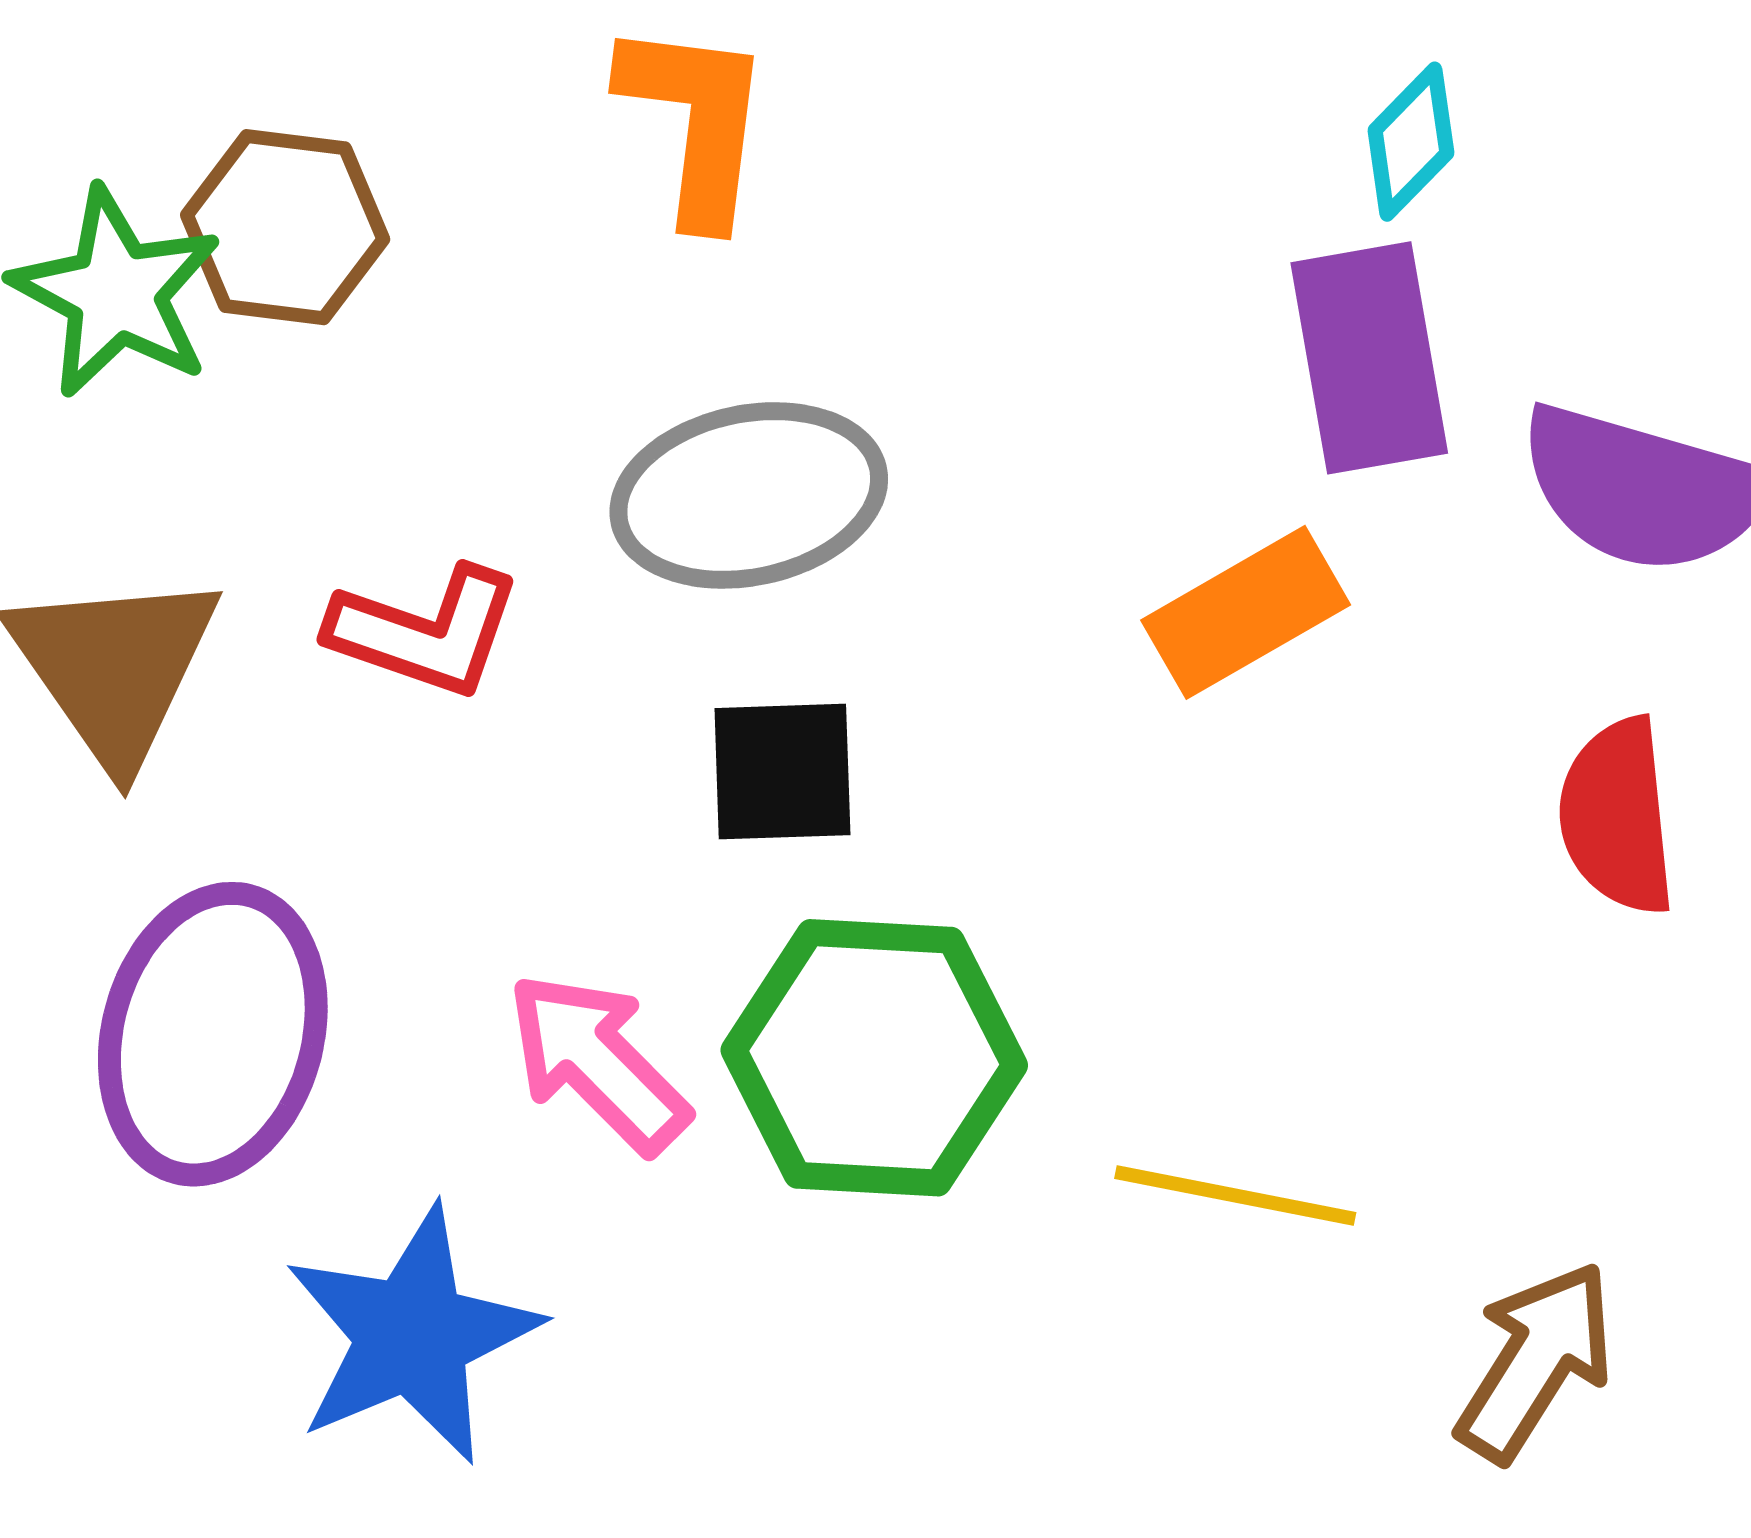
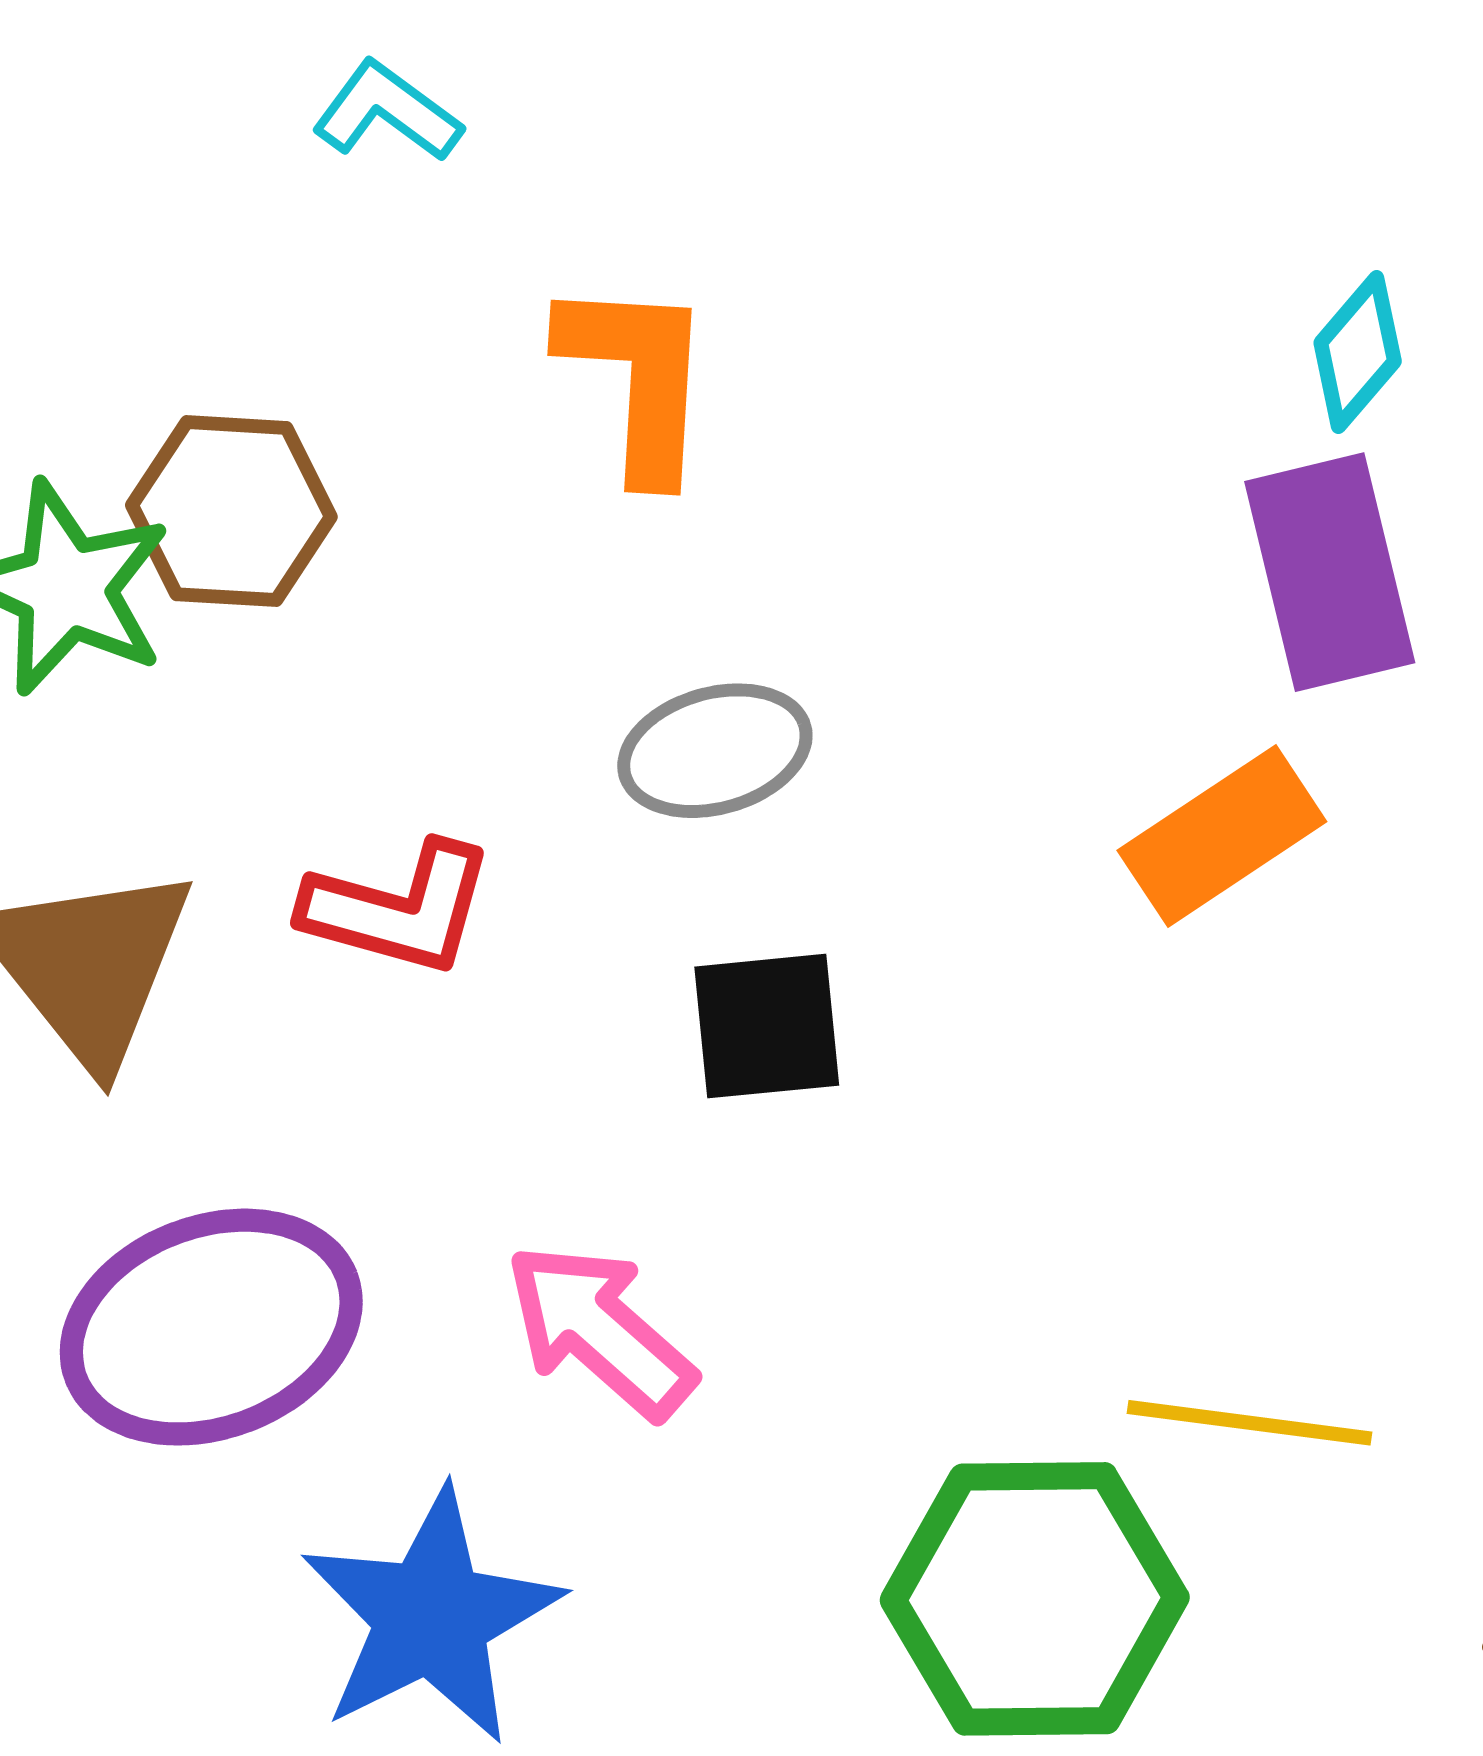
gray ellipse: (749, 495) -> (715, 751), size x0.7
purple ellipse: (213, 1034) -> (211, 1327), turned 58
green hexagon: (874, 1058) -> (1035, 1599), moved

